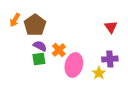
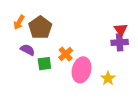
purple semicircle: (40, 46) -> (28, 50), moved
purple cross: (110, 59) -> (120, 42), moved

